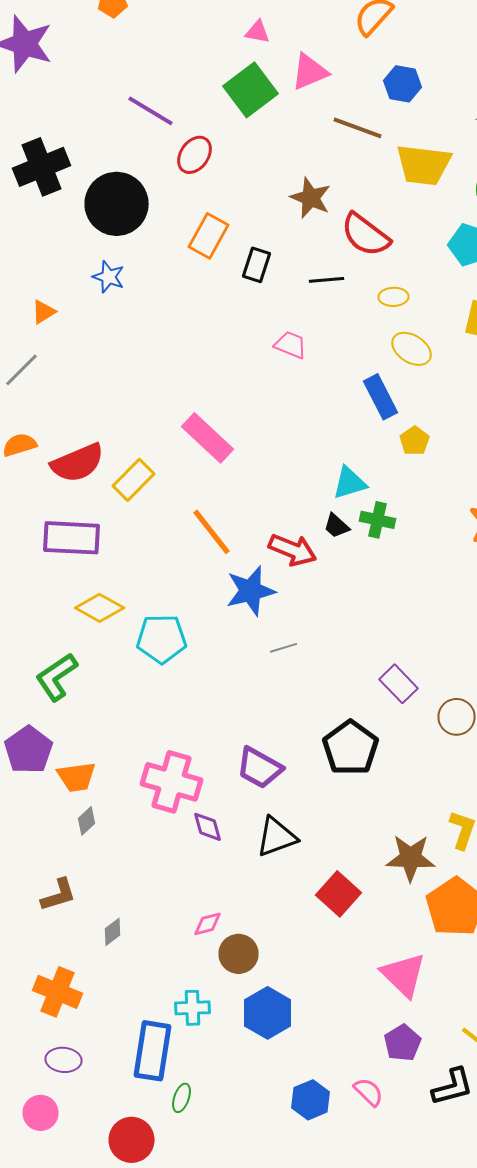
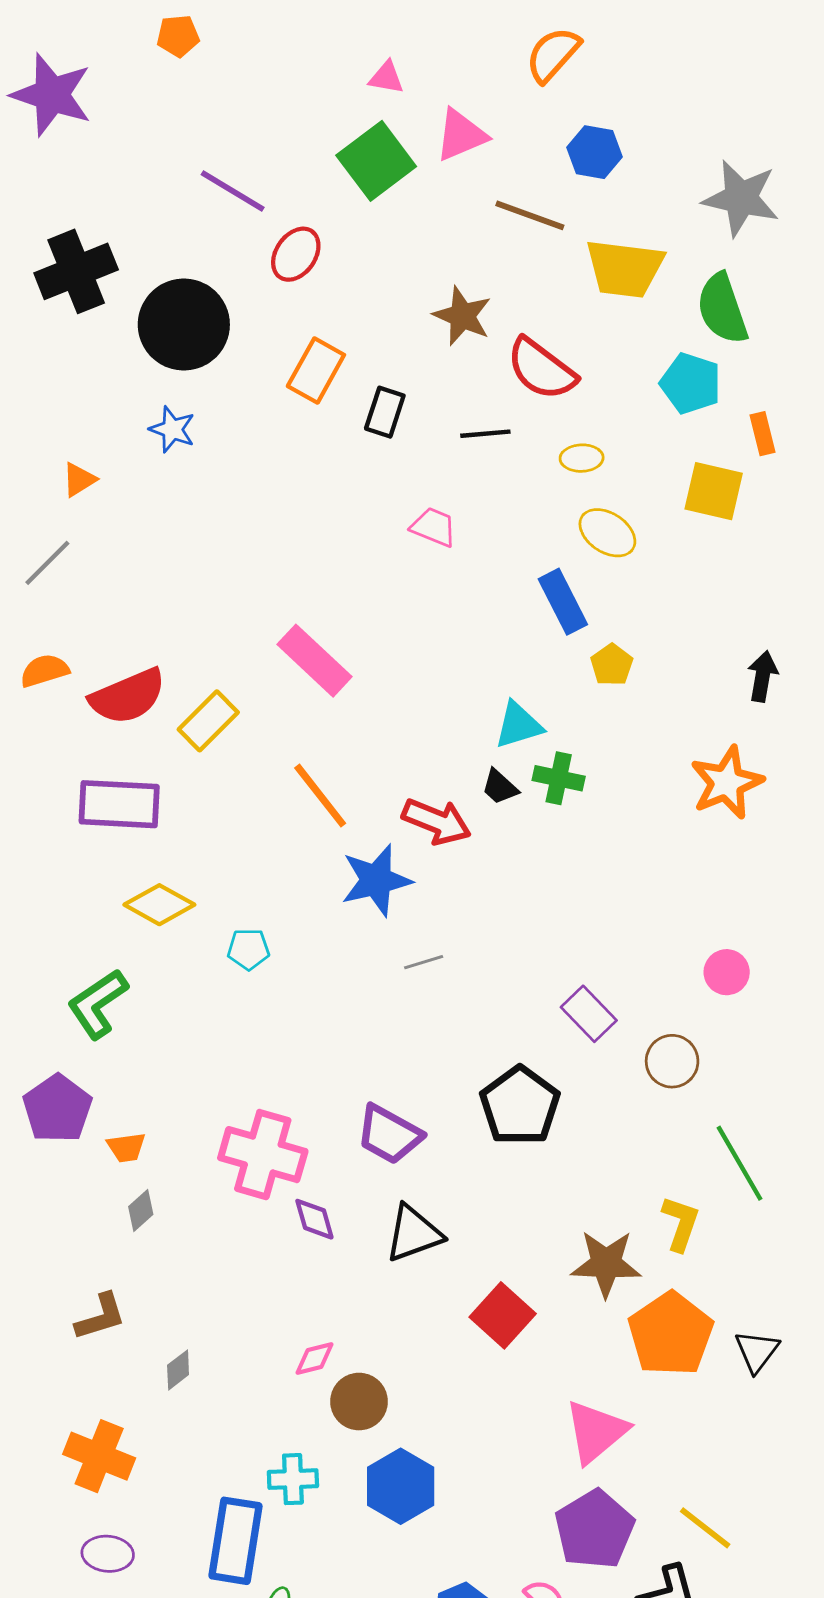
cyan pentagon: (162, 639) -> (248, 949), size x0.6
orange trapezoid: (76, 777) -> (126, 1147), size x0.7
pink triangle: (404, 975) -> (596, 1432), turned 36
purple pentagon: (402, 1043) -> (595, 1529), size x1.5

